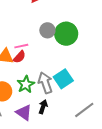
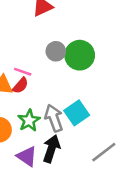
pink line: (21, 46) -> (23, 72), turned 32
black arrow: (43, 107) -> (51, 149), size x1.5

